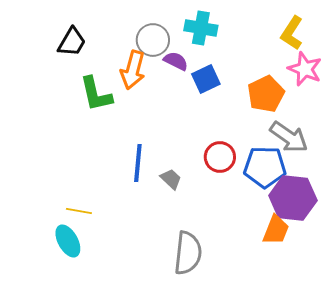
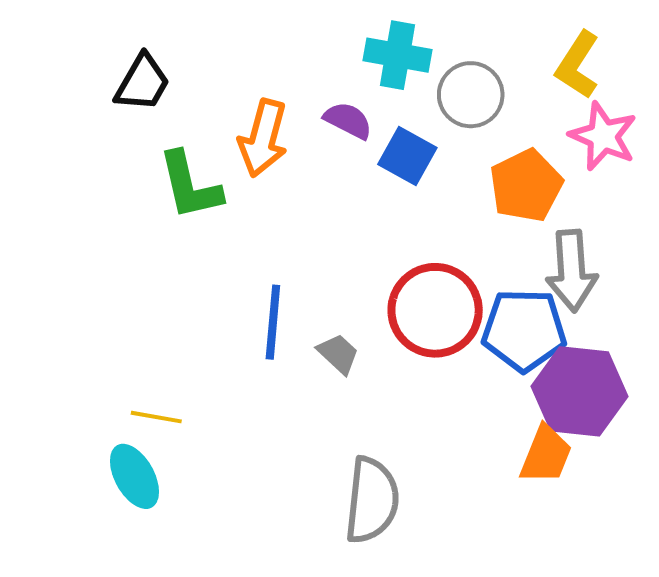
gray circle: (153, 40) -> (471, 95), moved
blue square: (206, 79) -> (407, 156), turned -36
gray arrow: (289, 137) -> (572, 271), turned 51
red circle: (220, 157) -> (435, 310), size x1.5

